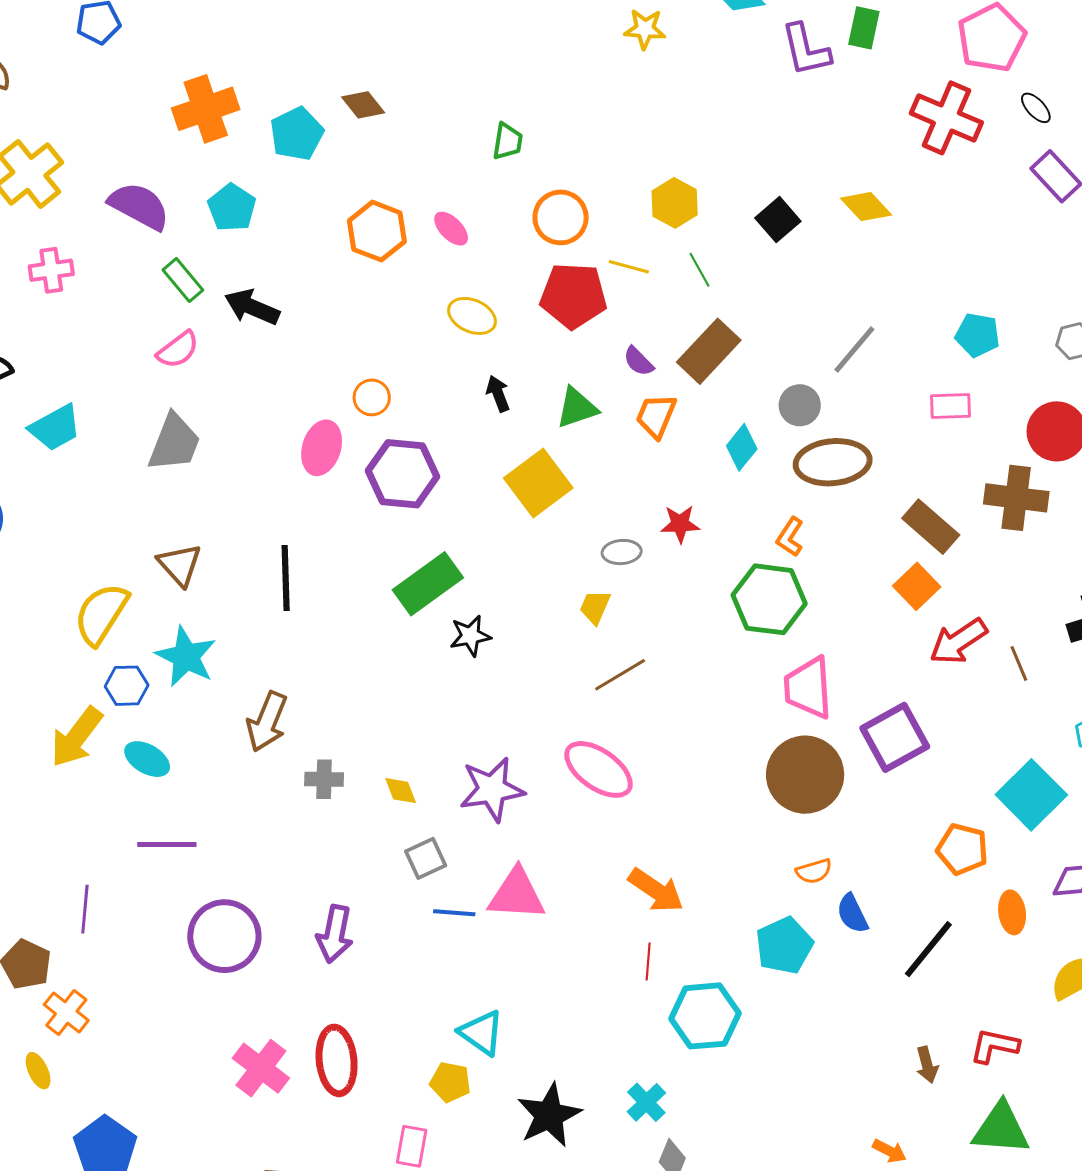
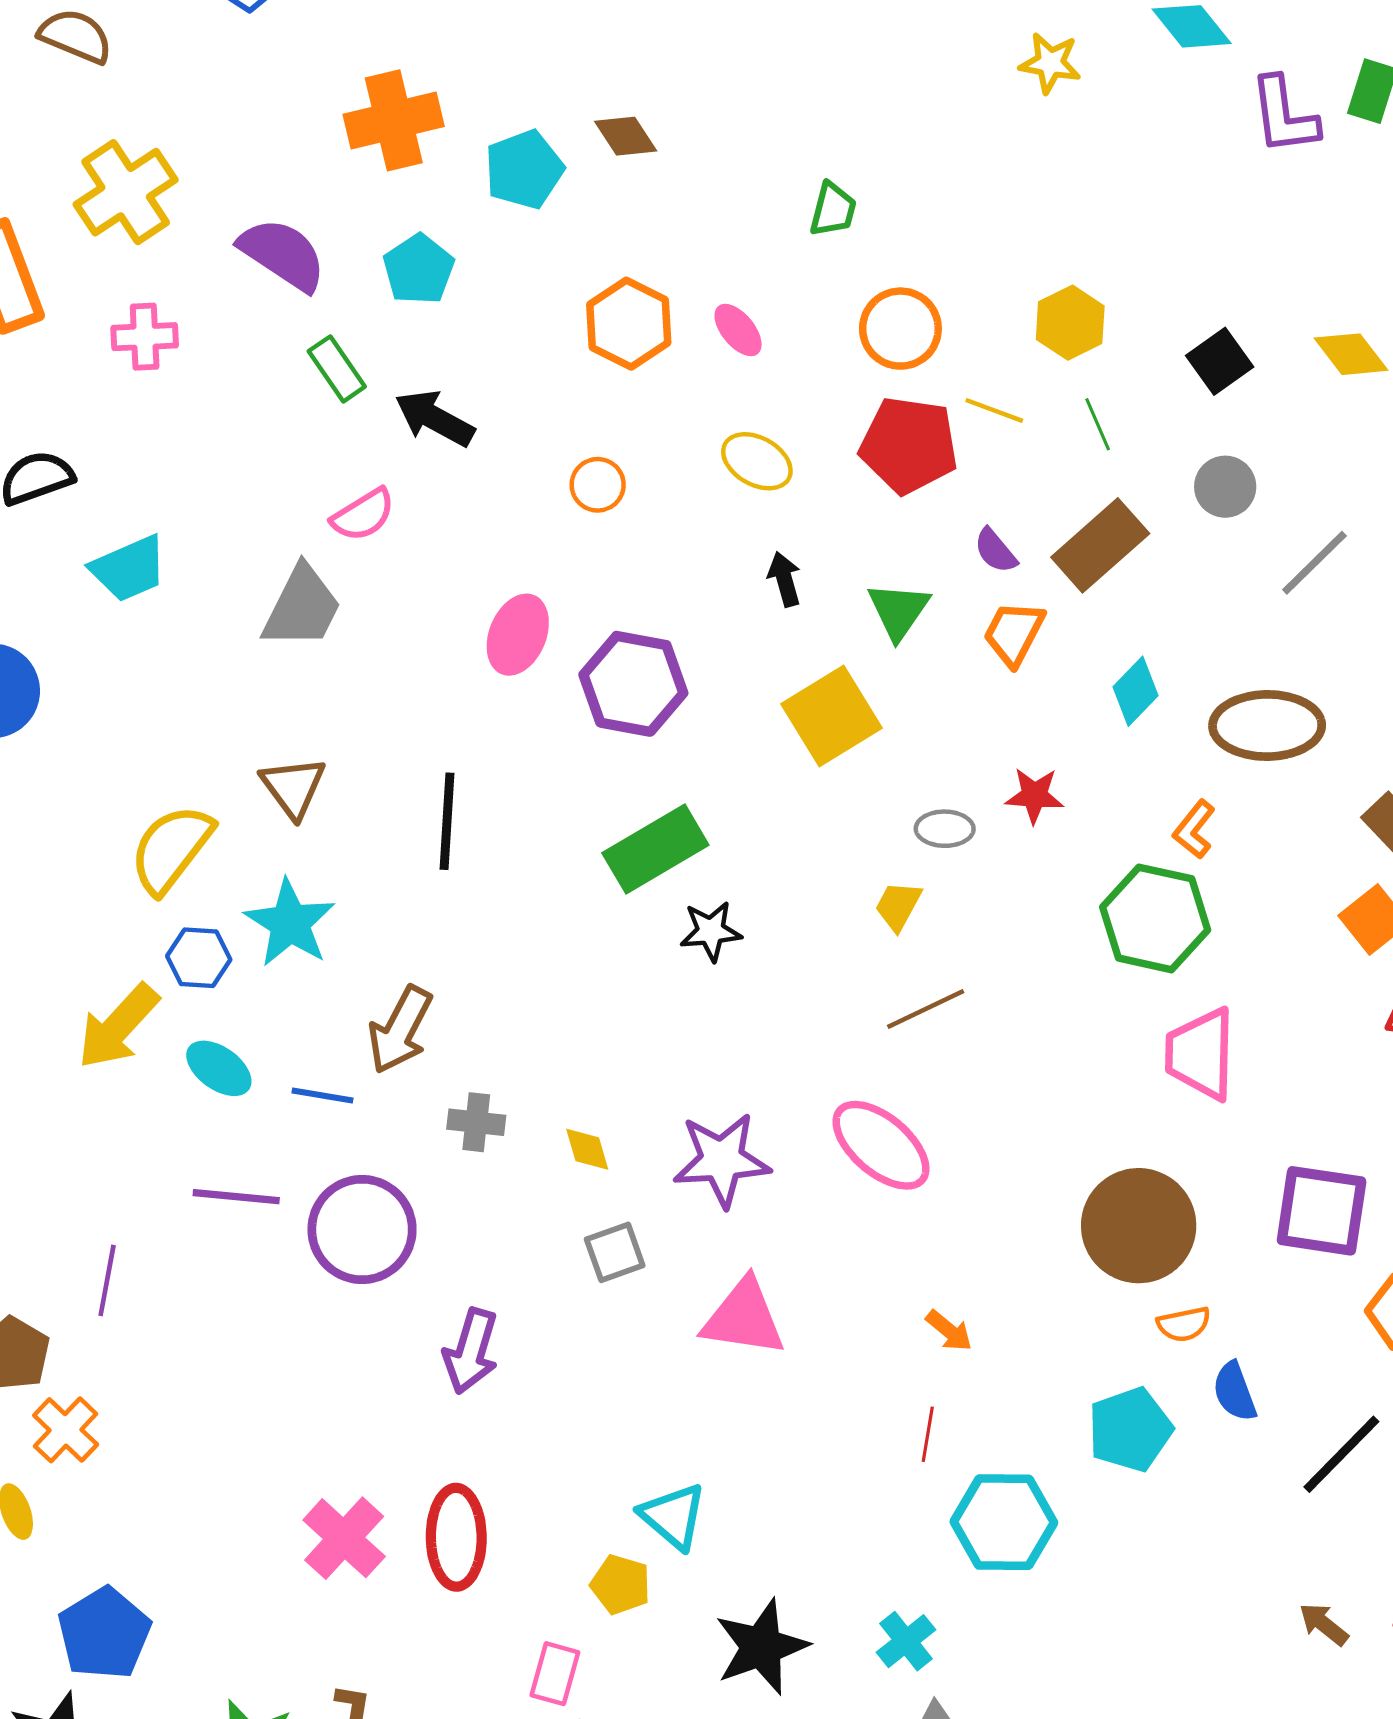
pink semicircle: (178, 350) -> (363, 515), moved
orange circle: (372, 397) -> (598, 485), moved
gray circle: (800, 405) -> (1225, 487), moved
green triangle: (577, 408) -> (898, 611), turned -42
purple square: (895, 737) -> (1322, 1211), moved, turned 32
brown circle: (805, 775) -> (1139, 1226), moved
orange arrow: (656, 890) -> (949, 1331), size x0.6
blue line: (454, 913) -> (322, 1095), moved
purple circle: (224, 936) -> (362, 1229), moved
brown arrow: (927, 1065) -> (1324, 1624), turned 138

